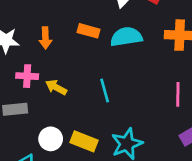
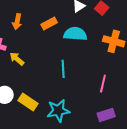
orange rectangle: (88, 31) -> (49, 24), turned -56
cyan line: (105, 90) -> (63, 69), moved

